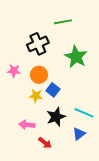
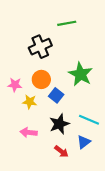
green star: (76, 57) -> (81, 74), moved
pink star: (14, 71) -> (15, 85), moved
yellow star: (36, 96) -> (30, 102), moved
red arrow: (45, 143) -> (61, 152), moved

